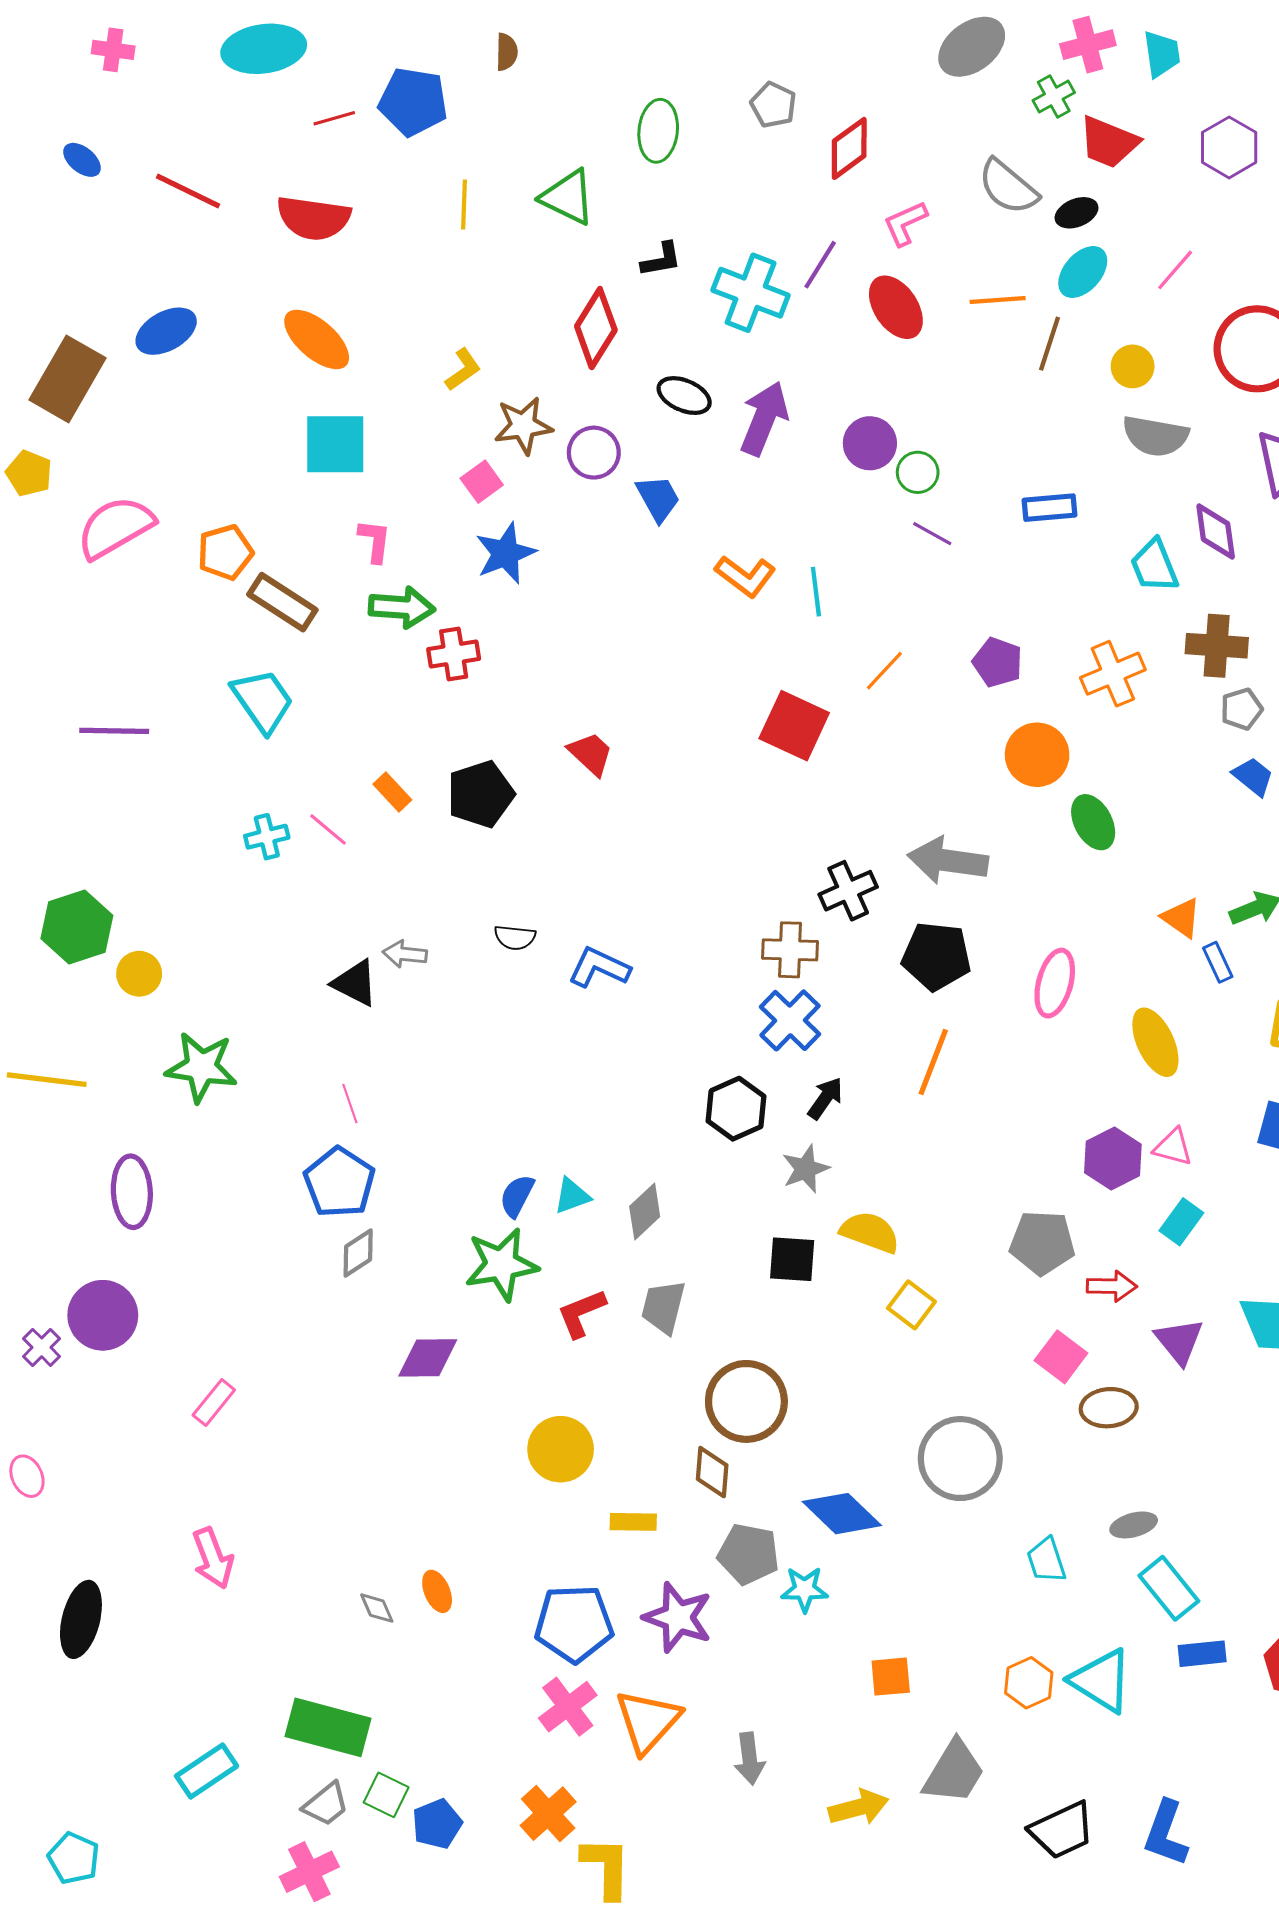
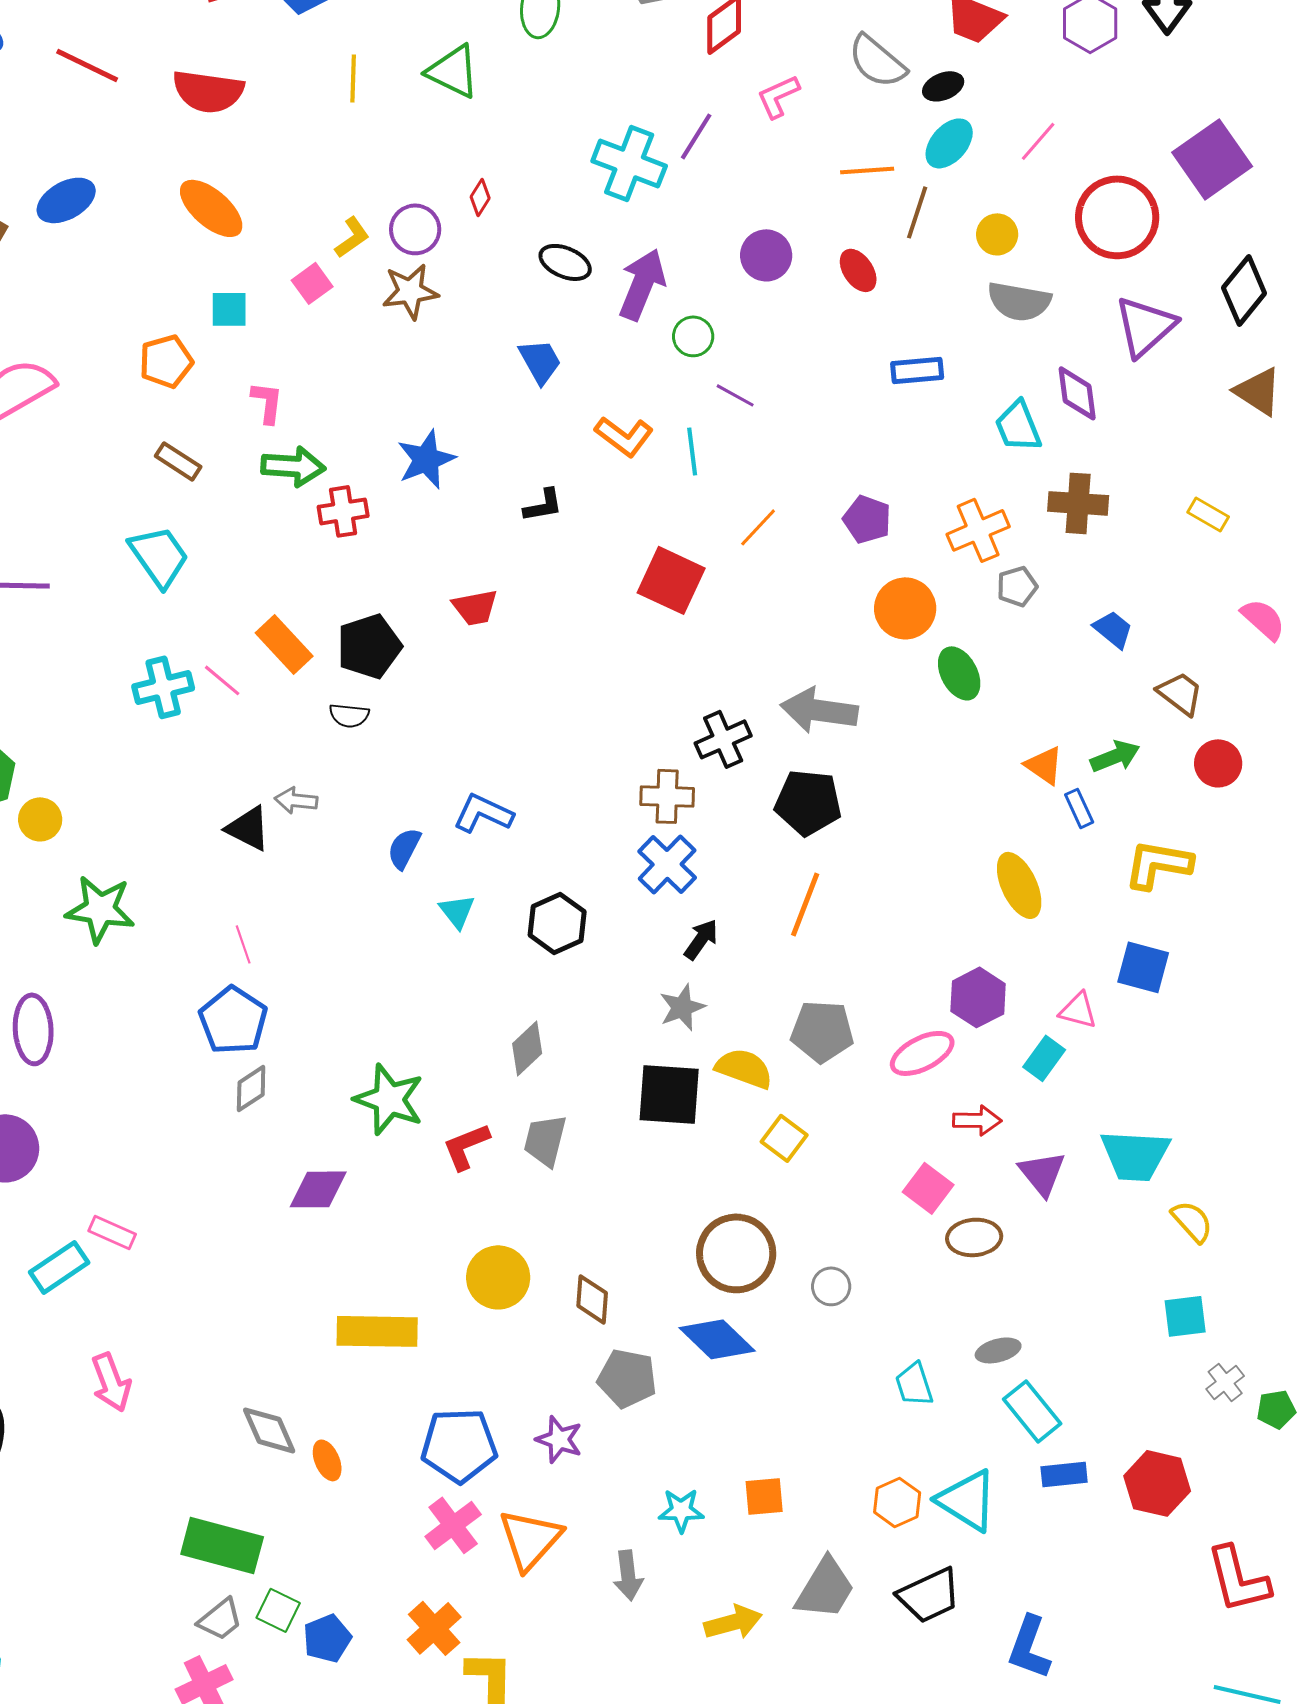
black L-shape: (661, 260) -> (543, 505), moved
red ellipse: (896, 307) -> (858, 270), moved, size x0.7
red diamond: (596, 328) -> (480, 197), size x0.5
purple circle: (870, 443) -> (766, 255), moved
cyan square: (335, 444) -> (229, 309), size x0.6
purple circle: (594, 453) -> (415, 229), moved
green circle: (918, 472) -> (693, 336), moved
pink square: (482, 482) -> (312, 283), moved
purple line: (932, 534) -> (735, 395), moved
orange pentagon: (225, 552) -> (166, 361), moved
blue star: (506, 553) -> (426, 459), moved
brown rectangle: (282, 602) -> (178, 461), size x0.7
gray pentagon: (1242, 709) -> (1017, 586), moved
red trapezoid: (591, 754) -> (475, 607), turned 126
orange rectangle: (392, 792) -> (284, 644), size x1.5
cyan cross: (267, 837) -> (163, 687), size x1.4
black semicircle: (515, 937) -> (349, 715), moved
pink ellipse: (1055, 983) -> (922, 1053), moved, turned 48
black hexagon: (736, 1109) -> (557, 923), moved
pink triangle: (1173, 1147) -> (1078, 1010), moved
blue semicircle: (517, 1196) -> (404, 848), moved
cyan triangle: (572, 1196) -> (457, 911), moved, turned -48
gray pentagon: (1042, 1243) -> (822, 1031), moved
black square: (792, 1259) -> (669, 1094), size x1.4
green star: (501, 1264) -> (389, 1099), turned 30
brown circle: (746, 1401) -> (736, 1253), moved
pink rectangle: (214, 1402) -> (112, 1232), turned 75
yellow circle: (561, 1449) -> (498, 1277), moved
gray circle: (960, 1459) -> (831, 1286), size x0.5
yellow rectangle: (633, 1522) -> (377, 1331), moved, size x1.8
cyan star: (805, 1589) -> (681, 1510), moved
orange ellipse: (437, 1591) -> (327, 1460), moved
gray diamond: (377, 1608) -> (269, 1430), size x1.6
purple star: (678, 1617) -> (559, 1439), size x0.7
cyan rectangle: (207, 1771) -> (59, 1267), moved
black trapezoid: (1062, 1830) -> (929, 1595), moved

